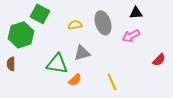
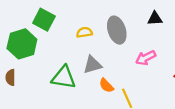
pink arrow: (131, 36) -> (146, 58), moved
orange semicircle: (75, 80) -> (106, 86), moved, turned 88

